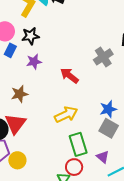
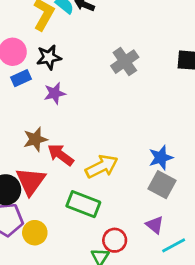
blue rectangle: (10, 50) -> (21, 78), turned 40
gray cross: (103, 57) -> (125, 62), moved
red arrow: (69, 76) -> (61, 155), moved
green rectangle: (78, 144) -> (83, 204), moved, turned -50

